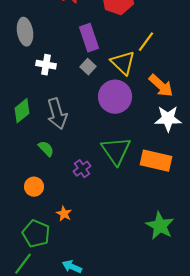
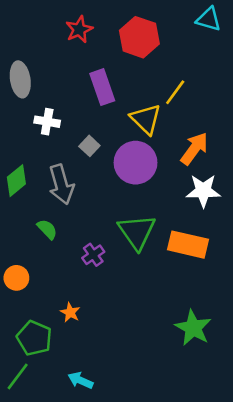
gray square: (88, 67) -> (89, 146), moved
orange arrow: (161, 86) -> (194, 149), turned -96
orange circle: (34, 187) -> (16, 278), moved

